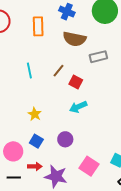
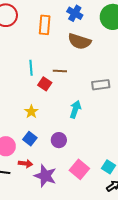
gray rectangle: (98, 57) -> (101, 85), moved
brown line: (59, 71) -> (60, 71), turned 48
red square: (76, 82) -> (45, 84), moved
cyan arrow: (78, 107) -> (75, 109), turned 126

